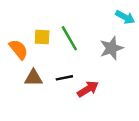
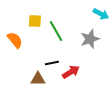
yellow square: (42, 37) -> (35, 21), moved
brown triangle: (33, 78) -> (38, 79), moved

